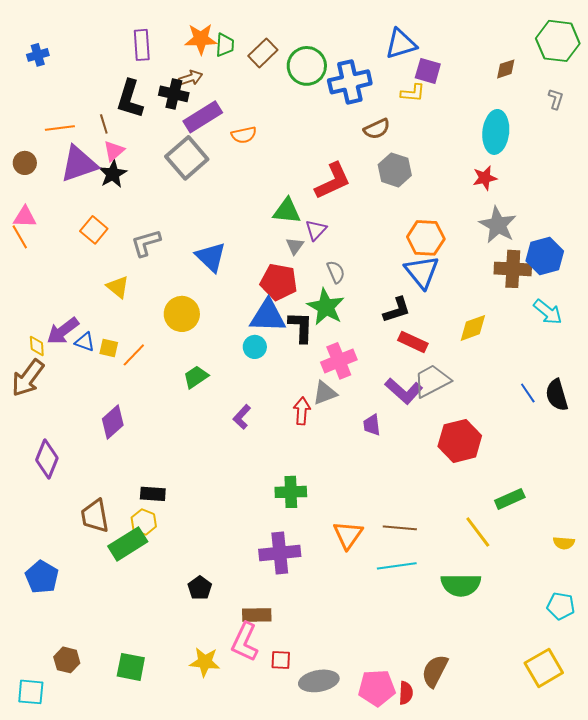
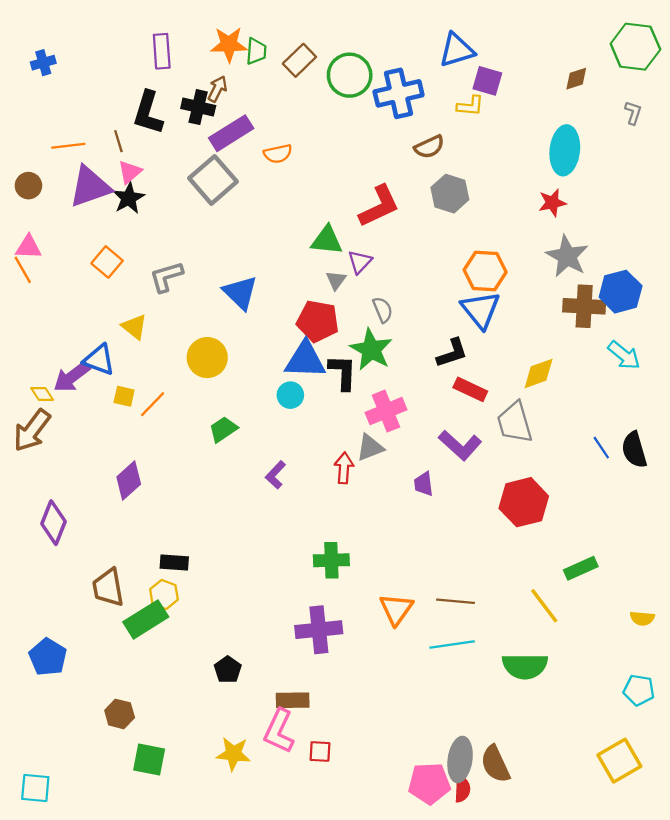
brown arrow: (191, 78) -> (217, 89), turned -45
blue triangle: (85, 342) -> (99, 360), moved, size x1.4
yellow diamond: (37, 346) -> (42, 394), turned -30
gray trapezoid: (432, 381) -> (515, 422), moved, turned -78
brown hexagon: (67, 660) -> (120, 714), moved
brown semicircle: (435, 671) -> (495, 764), turned -52
gray ellipse: (319, 681) -> (460, 760), moved, turned -72

